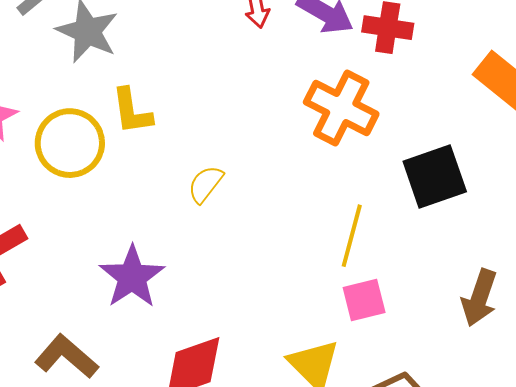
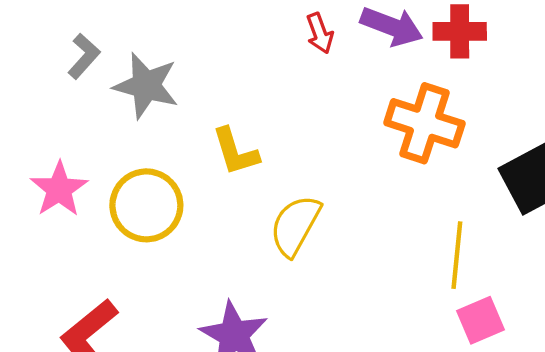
yellow L-shape: (132, 111) -> (235, 152), moved
yellow semicircle: (205, 184) -> (295, 226), size x1.5

